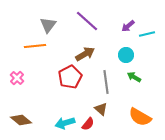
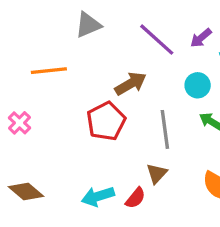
purple line: (87, 21) -> (157, 40), moved
gray triangle: (48, 25) -> (88, 25), moved, turned 30
brown triangle: (101, 109) -> (157, 174), turned 32

